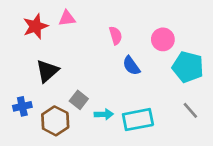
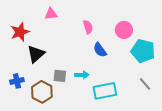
red star: (35, 26) -> (20, 32), moved
gray square: (79, 100) -> (60, 76), turned -32
cyan arrow: (104, 114) -> (82, 75), moved

